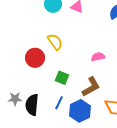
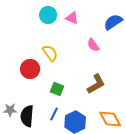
pink semicircle: (98, 57) -> (93, 45), moved, turned -112
brown L-shape: (91, 87) -> (96, 84), moved

